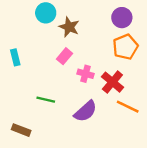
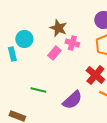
cyan circle: (46, 13) -> (24, 39), moved
pink cross: (86, 74) -> (72, 43), moved

